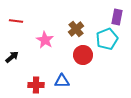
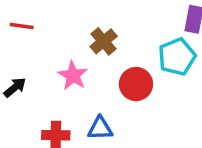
brown cross: (76, 29) -> (104, 41), moved
pink star: (45, 40) -> (73, 76), moved

